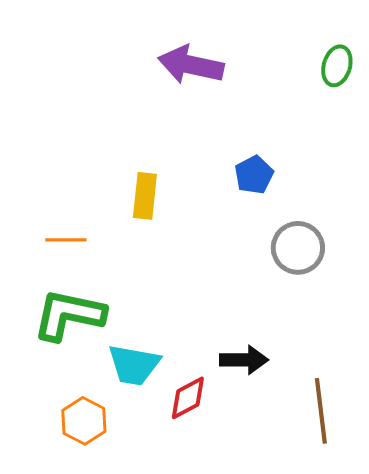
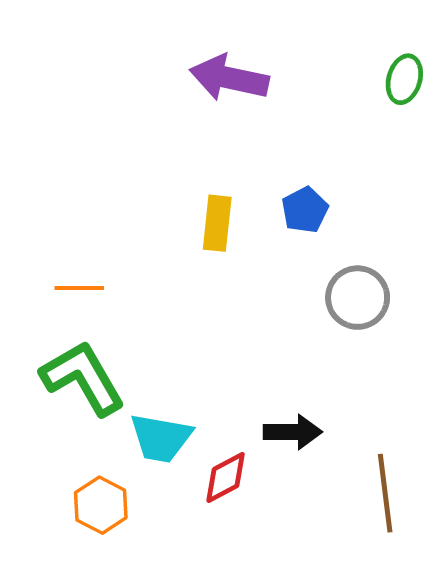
yellow rectangle: (145, 196) -> (217, 223), moved
green L-shape: (69, 315) -> (83, 378), turned 48

